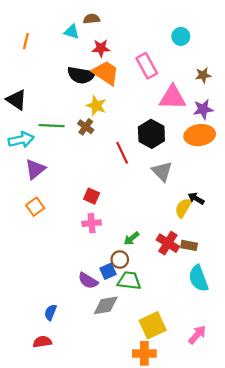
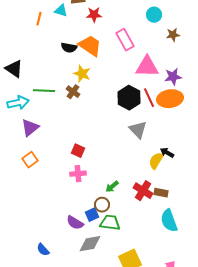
orange line: (26, 41) -> (39, 19), moved
red star: (101, 48) -> (94, 15), moved
black semicircle: (81, 75) -> (69, 48), size x0.7
brown star: (203, 75) -> (173, 35), moved
red line: (122, 153) -> (149, 98), moved
blue semicircle: (50, 312) -> (43, 250), turned -64

